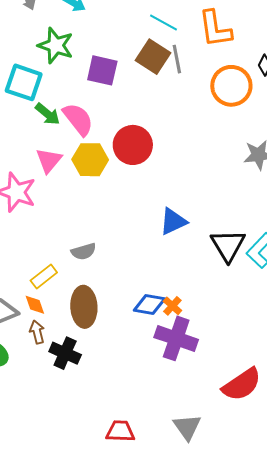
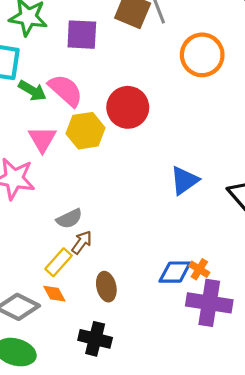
orange circle: (231, 86) -> (202, 55), moved
gray semicircle: (84, 251) -> (69, 219), moved
brown ellipse: (84, 307) -> (106, 287), size x0.7
brown arrow: (37, 332) -> (82, 242), moved, turned 60

